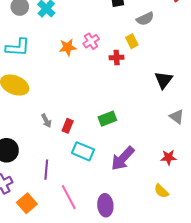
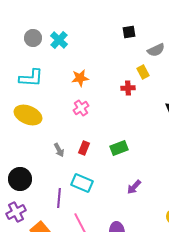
pink cross: (91, 41) -> (81, 108), moved
red rectangle: (68, 126) -> (84, 148), moved
cyan rectangle: (83, 151) -> (82, 183), moved
purple arrow: (123, 158) -> (134, 187), size x0.6

